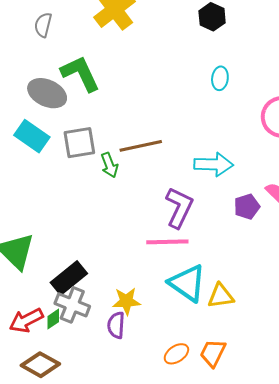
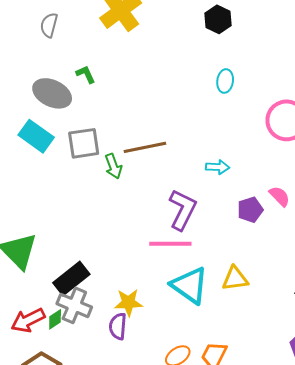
green L-shape: (80, 74) -> (86, 74), size x0.5
cyan arrow: (214, 164) -> (218, 167), size x0.6
yellow triangle: (221, 296) -> (235, 279), moved

